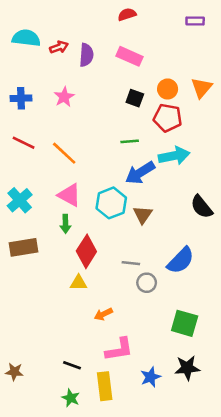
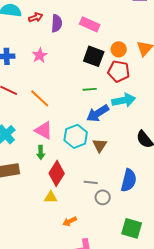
black square: (135, 98) -> (94, 56), size x1.5
blue semicircle: (181, 260) -> (129, 180), turned -30

